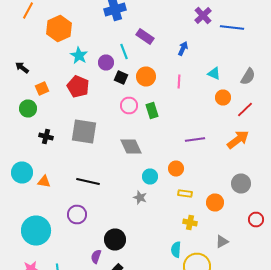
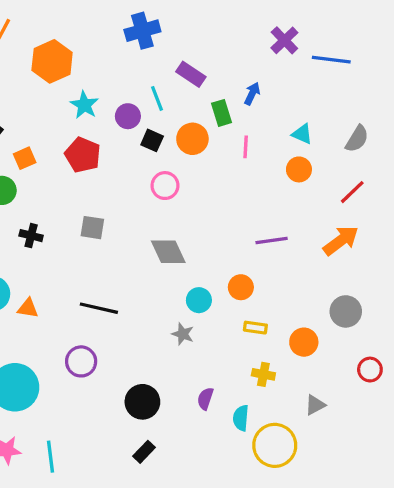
orange circle: (223, 98) -> (299, 169), moved
green rectangle: (152, 110) -> (221, 113), moved
gray square: (84, 132) -> (92, 228), size x0.6
purple semicircle: (96, 256) -> (205, 399), moved

